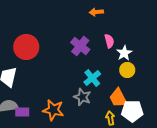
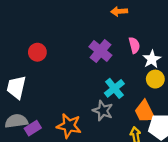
red circle: (26, 47) -> (37, 52), size x0.6
purple rectangle: (22, 112) -> (33, 128), turned -32

